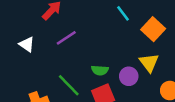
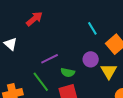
purple line: (66, 38) -> (50, 59), moved
purple circle: (129, 76) -> (91, 59), moved

